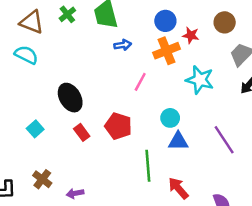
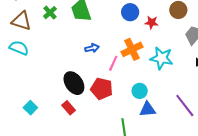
blue arrow: (123, 45) -> (92, 48), moved
orange cross: (166, 51) -> (132, 49), moved
black ellipse: (70, 98) -> (74, 83), moved
red pentagon: (118, 126) -> (102, 89), moved

